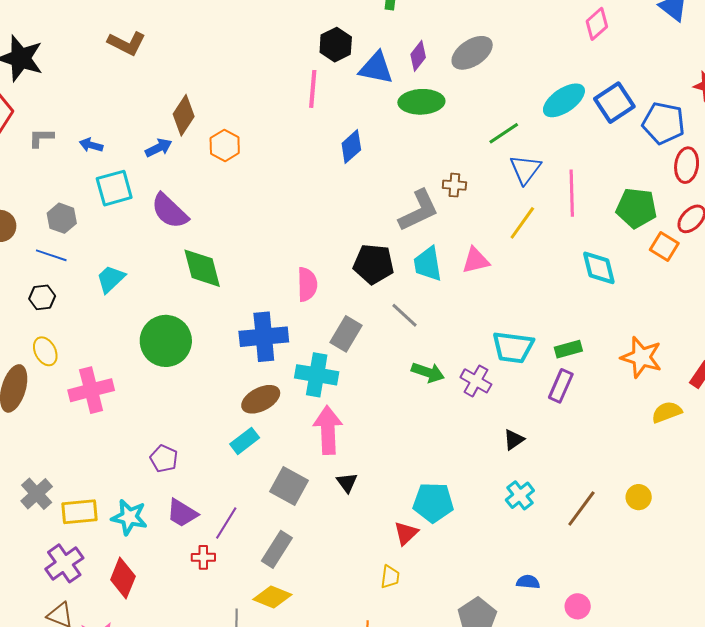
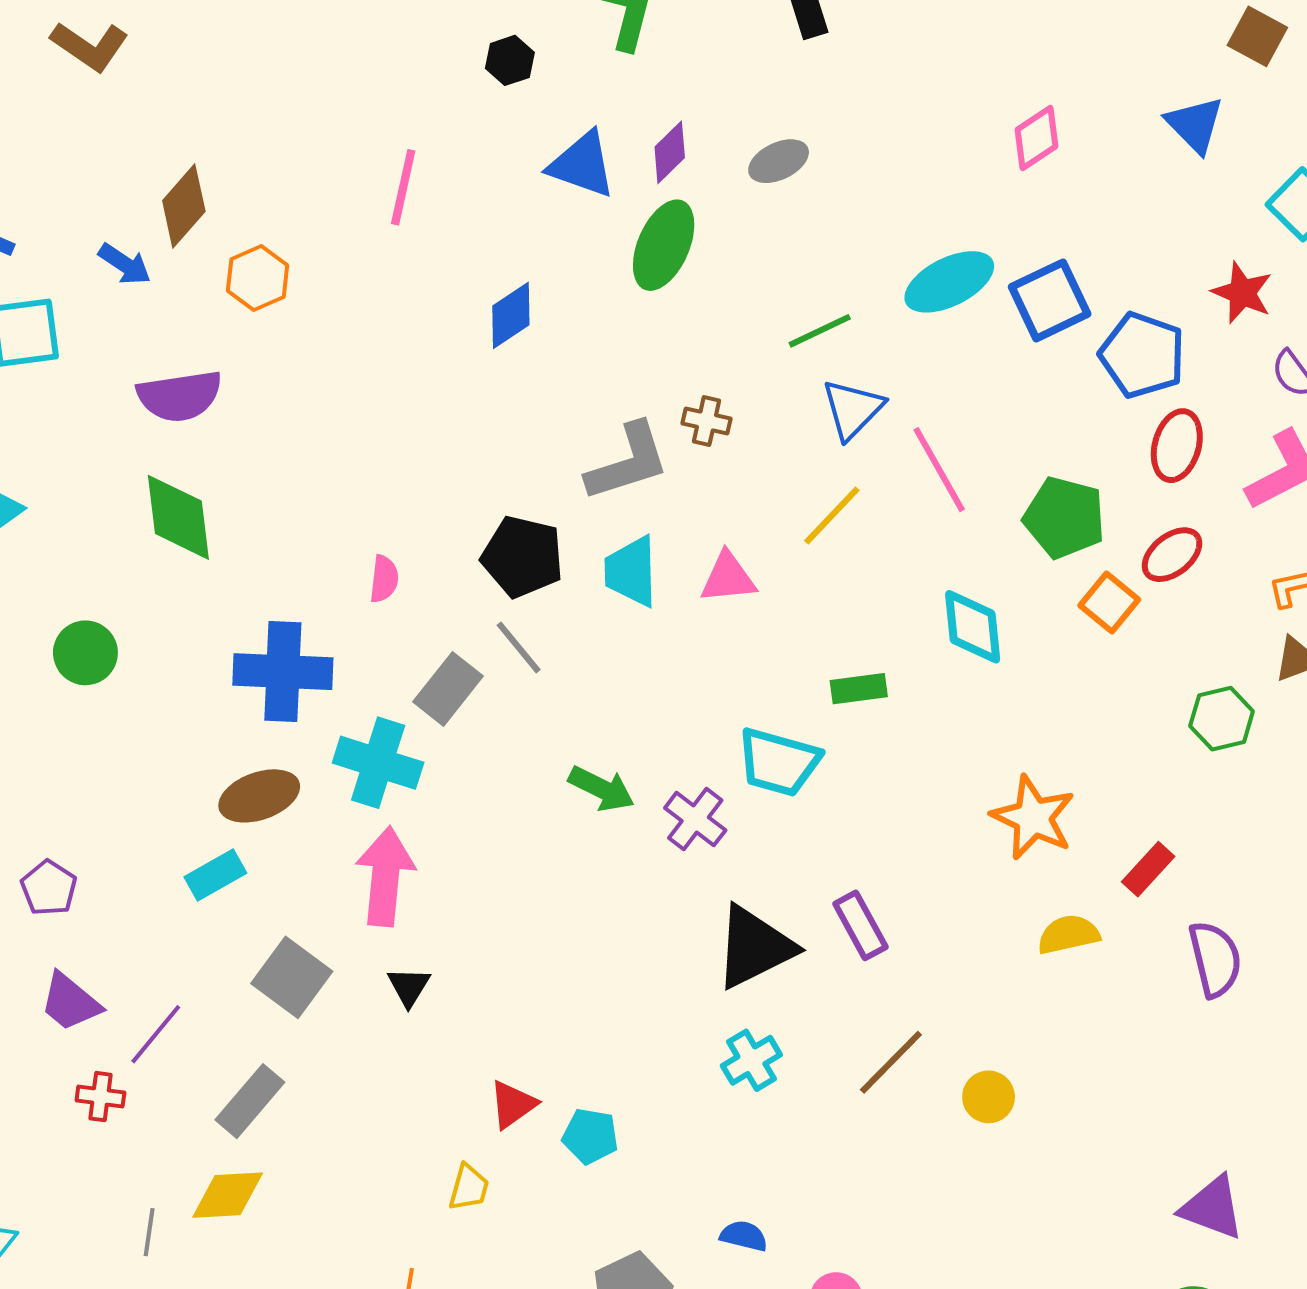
black hexagon: (336, 45) -> (510, 60), moved, size x0.7
gray ellipse: (472, 53) -> (779, 161), size x0.7
pink line: (313, 89) -> (403, 187), moved
green ellipse: (421, 102) -> (664, 245), turned -72
blue arrow: (159, 148) -> (125, 264), turned 52
pink line: (572, 193) -> (939, 470), turned -36
purple semicircle: (170, 211) -> (180, 396), moved, turned -60
pink semicircle: (307, 284) -> (384, 579), size x0.7
gray line: (404, 315) -> (519, 647), moved
green circle: (166, 341) -> (85, 653), size x0.6
green rectangle: (568, 349) -> (859, 689), moved
purple rectangle: (561, 386) -> (860, 925), moved, turned -60
black triangle: (514, 440) -> (754, 947), size x2.0
cyan pentagon: (433, 502) -> (590, 1136), moved, size x0.7
brown line: (581, 509) -> (891, 1062), moved
yellow diamond: (272, 597) -> (228, 1195), turned -33

